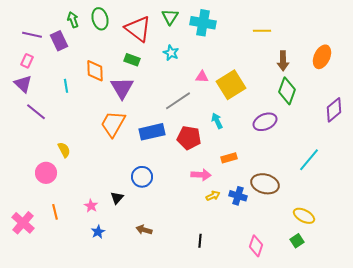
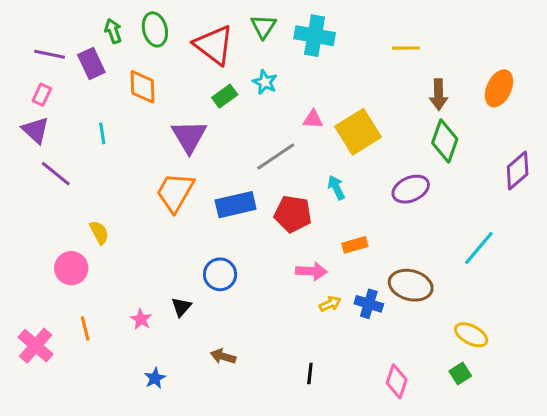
green rectangle: (132, 60) -> (225, 96), moved, turned -56
orange diamond: (95, 71) -> (143, 87), moved
blue star: (98, 232) -> (155, 378), moved

